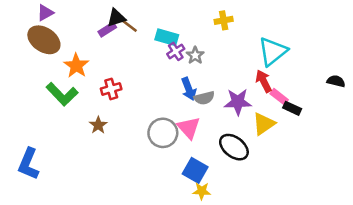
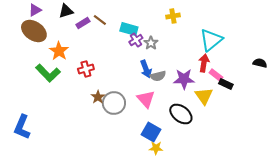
black triangle: (116, 18) -> (66, 11), moved
red arrow: (264, 81) -> (204, 63), turned 36
yellow triangle: (264, 124) -> (204, 96), turned -30
brown star: (98, 125) -> (98, 97), moved
gray circle: (163, 133) -> (114, 103), moved

